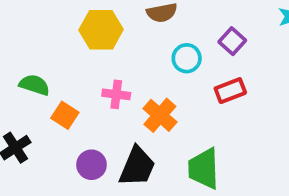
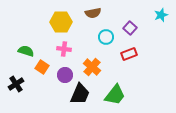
pink cross: (116, 94) -> (64, 49), moved
purple circle: (92, 165) -> (65, 75), moved
green trapezoid: (204, 169) -> (115, 95), turned -140

